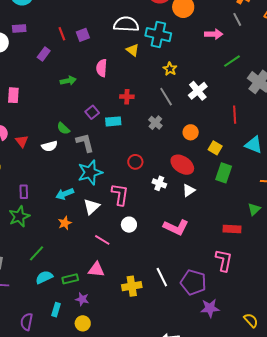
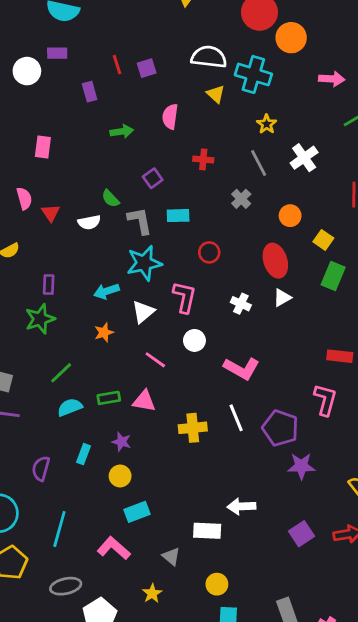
purple rectangle: (44, 54) -> (90, 92), turned -56
cyan rectangle: (113, 121) -> (178, 216), moved
red ellipse: (182, 165) -> (275, 261), turned 35
white cross: (159, 183) -> (241, 304), moved
pink L-shape: (176, 227) -> (242, 368), moved
green rectangle: (70, 279) -> (109, 398), moved

